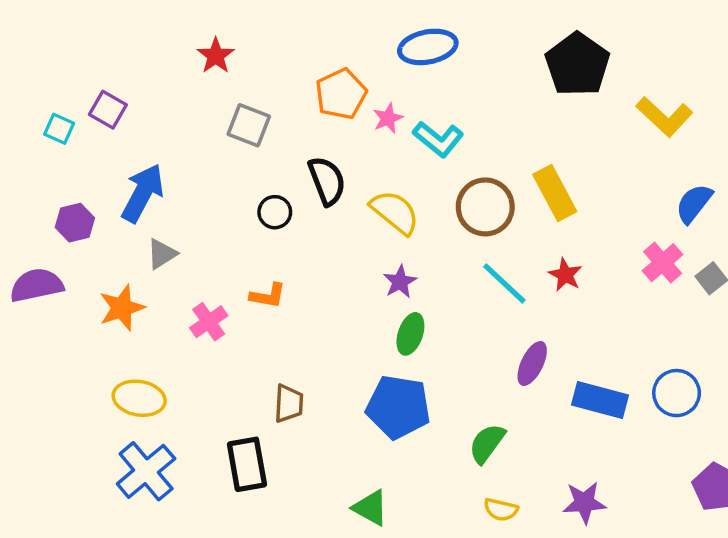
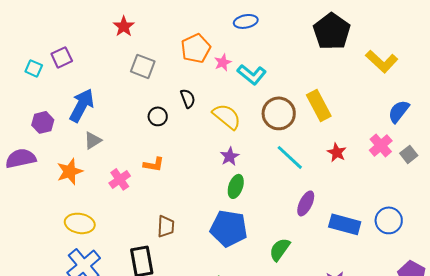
blue ellipse: (428, 47) -> (246, 21), size x0.7
purple square: (108, 110) -> (62, 57), turned 35
black semicircle: (327, 181) -> (188, 98), size x0.7
red star: (565, 275) -> (337, 152), moved

